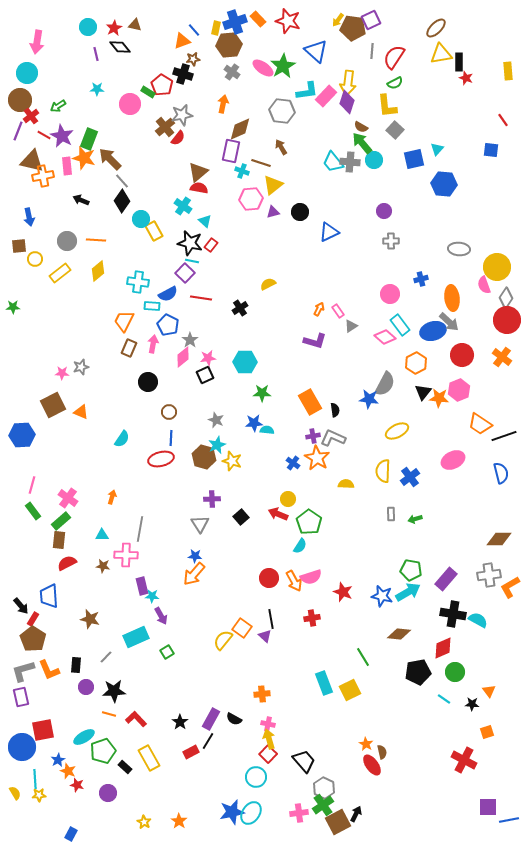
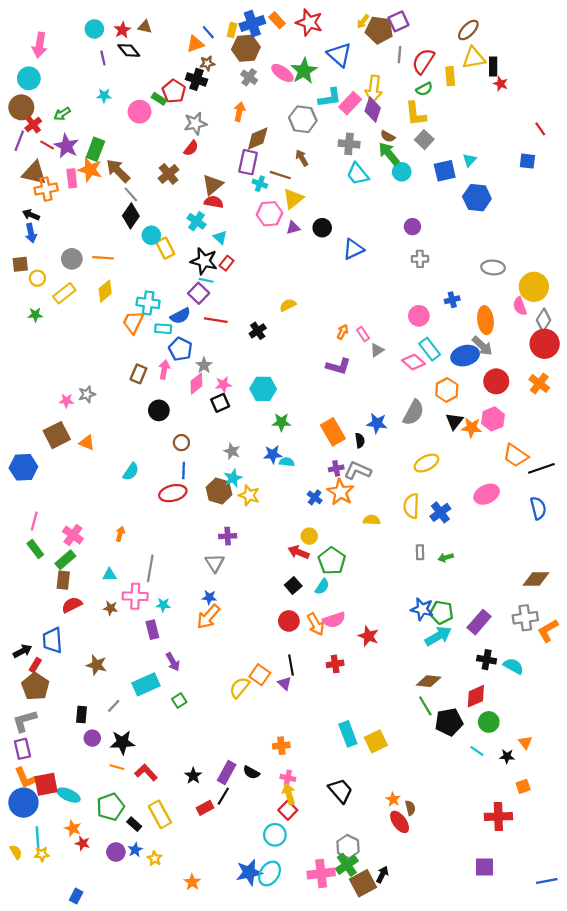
yellow rectangle: (508, 71) -> (450, 76), moved
brown cross: (165, 127) -> (169, 174), moved
gray cross: (350, 162) -> (349, 144), moved
black arrow: (81, 200) -> (31, 215), moved
green star: (13, 307) -> (35, 315), moved
orange trapezoid: (124, 321) -> (133, 322), moved
blue star: (369, 399) -> (377, 423), moved
black square: (241, 517) -> (293, 586), moved
cyan star: (152, 596) -> (163, 605), moved
blue star: (382, 596) -> (422, 609), moved
black arrow: (21, 606) -> (22, 651), turned -78
black cross: (453, 614) -> (487, 660), size x0.7
green line: (363, 657) -> (425, 706), moved
orange L-shape: (49, 670) -> (26, 778), moved
cyan ellipse: (84, 737) -> (69, 795), moved, turned 55
blue star: (58, 760) -> (135, 850), moved
red cross: (464, 760) -> (498, 817), turned -30
black trapezoid: (304, 761) -> (340, 791), moved
purple square: (488, 807) -> (484, 867), moved
pink cross: (299, 813) -> (321, 873), size x1.4
yellow star: (144, 822) -> (155, 858), moved

